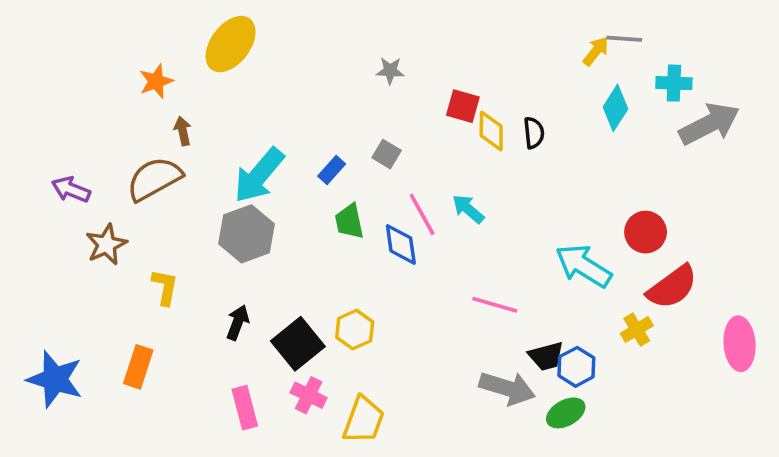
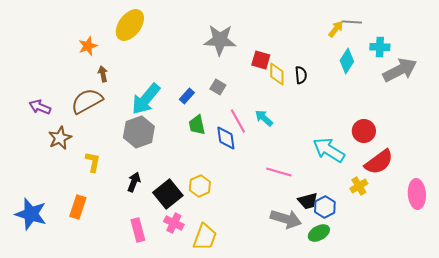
gray star: (390, 71) -> (220, 40), size x2.0

